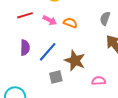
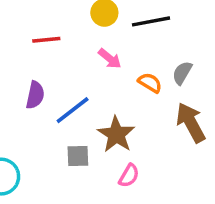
pink arrow: (50, 20) -> (110, 59), moved
orange semicircle: (70, 23) -> (150, 83), moved
pink semicircle: (99, 81) -> (129, 176), moved, turned 112

